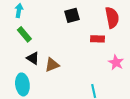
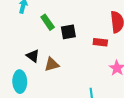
black square: (72, 15) -> (68, 32), moved
green rectangle: (24, 34) -> (48, 22), moved

